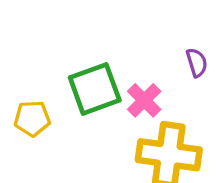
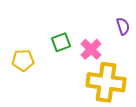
green square: (95, 89) -> (61, 42), size x0.6

